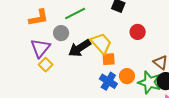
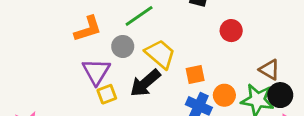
yellow trapezoid: (101, 43) -> (160, 54), moved
black arrow: (80, 48) -> (145, 83), moved
yellow square: (46, 65) -> (107, 94), turned 32

